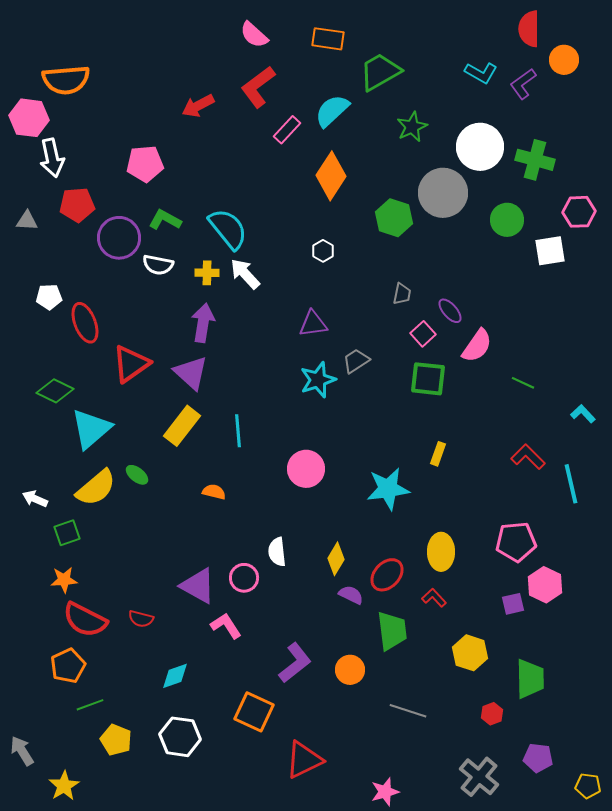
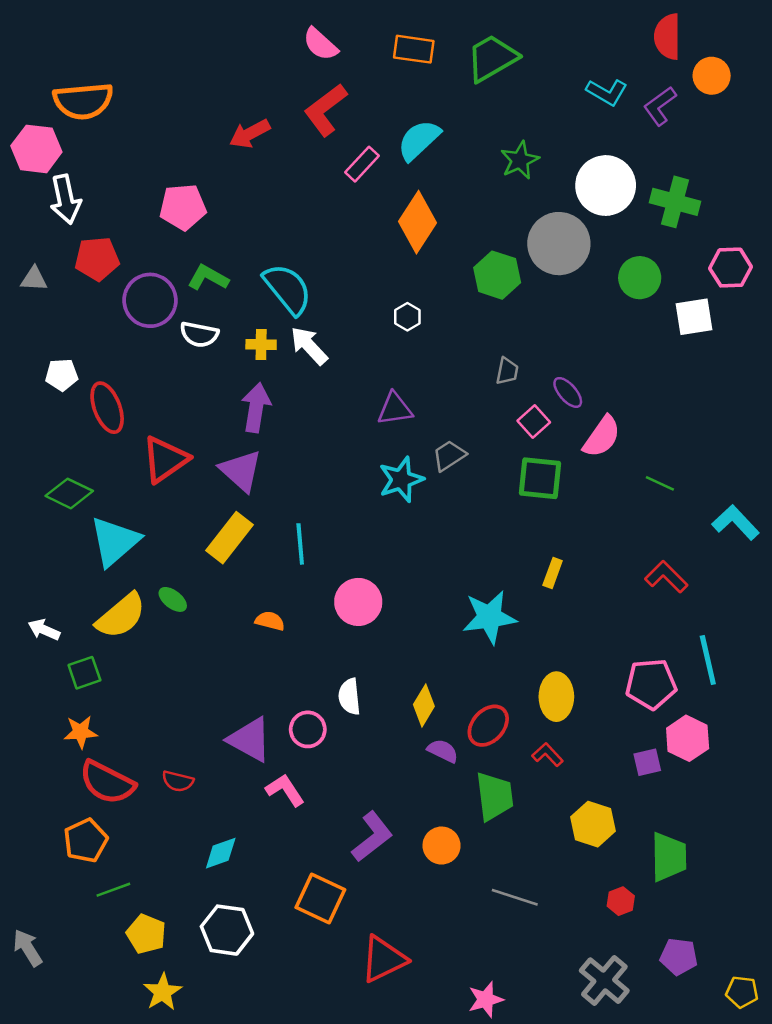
green trapezoid: (380, 72) -> (492, 58), moved
cyan L-shape: (583, 414) -> (736, 522), size x1.5
pink circle: (306, 469) -> (358, 602), moved
cyan line: (571, 484) -> (708, 660), moved
yellow star: (64, 786) -> (163, 992), moved

